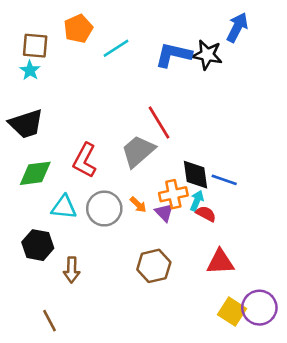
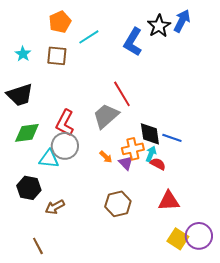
brown square: (35, 46) -> (57, 56), moved
blue L-shape: (173, 55) -> (133, 42), turned -72
black star: (207, 55) -> (159, 26), moved, turned 30
gray circle: (104, 209) -> (65, 146), moved
brown arrow: (72, 270) -> (55, 207), turned 60

